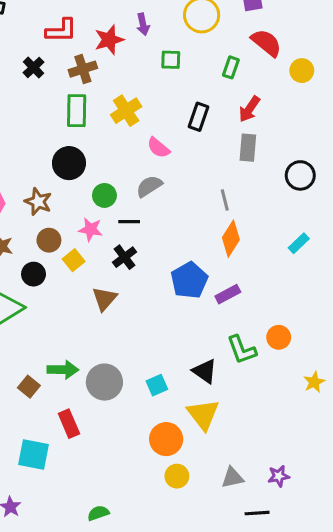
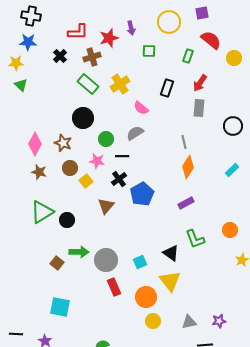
green rectangle: (77, 111) -> (88, 84), turned -50
black circle: (34, 274) -> (67, 220), moved
blue pentagon: (189, 280) -> (142, 194), moved
orange circle: (279, 337) -> (230, 230), moved
red rectangle: (69, 424) -> (114, 287), moved

